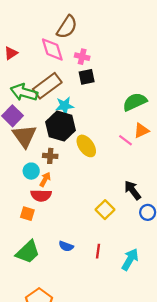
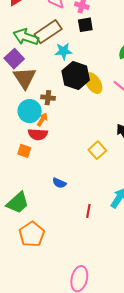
black hexagon: (61, 126) -> (76, 75), moved
yellow ellipse: (86, 146) -> (93, 83), moved
cyan circle: (31, 171) -> (30, 111), size x1.5
red line: (98, 251) -> (88, 211), moved
green trapezoid: (28, 252) -> (18, 203), moved

